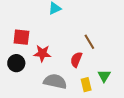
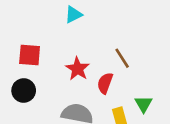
red star: (42, 53) -> (77, 69), moved, turned 30

